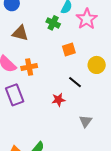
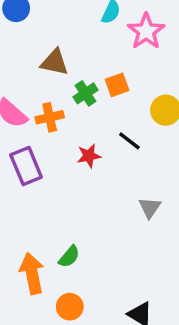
green cross: (53, 23) -> (86, 93), moved, turned 32
brown triangle: (20, 33) -> (54, 62), moved
red star: (58, 100) -> (89, 156), moved

